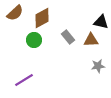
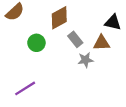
brown diamond: (42, 18) -> (59, 18), moved
gray star: (98, 66) -> (86, 60), moved

